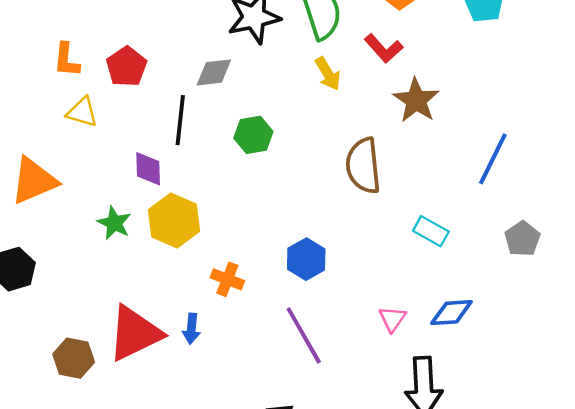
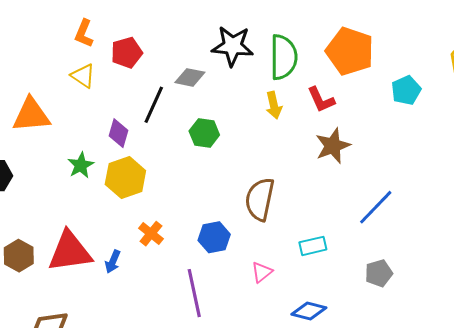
brown semicircle: (363, 166) -> (260, 199), moved
cyan rectangle: (431, 231) -> (313, 246), turned -60
pink triangle: (392, 319) -> (262, 272), moved

